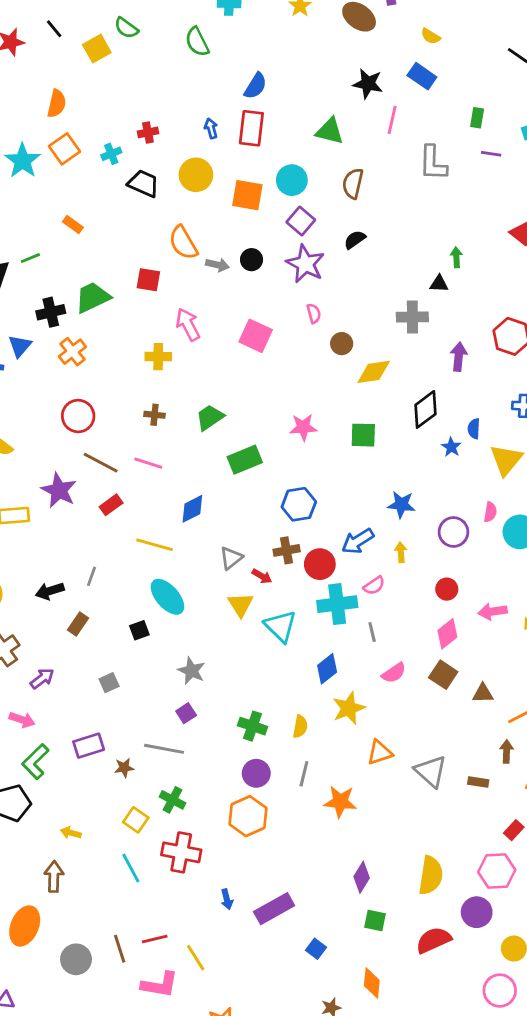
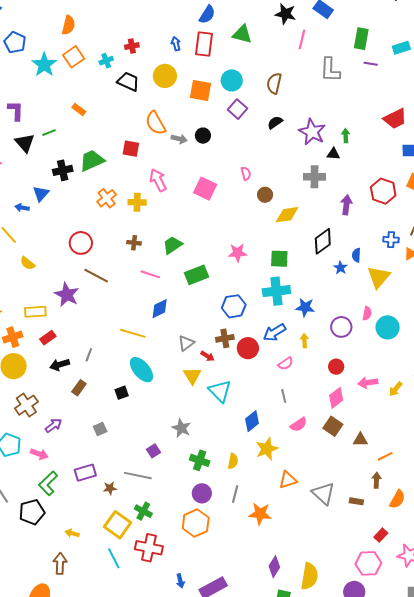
green rectangle: (477, 118) -> (361, 39), size x1.5
green triangle: (330, 131) -> (242, 34), moved
purple star: (305, 264) -> (312, 132), moved
orange cross: (72, 352) -> (107, 198), moved
pink line: (148, 463) -> (150, 274), moved
red rectangle: (111, 505) -> (48, 338), moved
cyan cross: (337, 604) -> (276, 291), moved
gray star: (191, 671) -> (181, 428), moved
yellow square: (136, 820) -> (118, 525), size x1.5
yellow semicircle: (431, 875) -> (309, 576), moved

